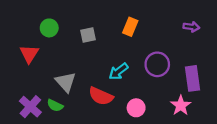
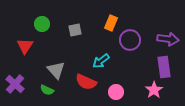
purple arrow: (191, 27) -> (168, 39), moved, size x1.5
purple circle: (157, 64) -> (130, 40), moved
purple cross: (30, 107) -> (15, 84), moved

